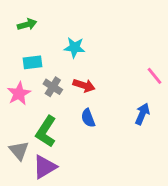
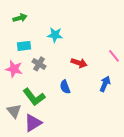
red arrow: (84, 85) -> (79, 63), moved
pink star: (19, 94) -> (14, 69), turned -30
green L-shape: (46, 132) -> (34, 97), turned -70

